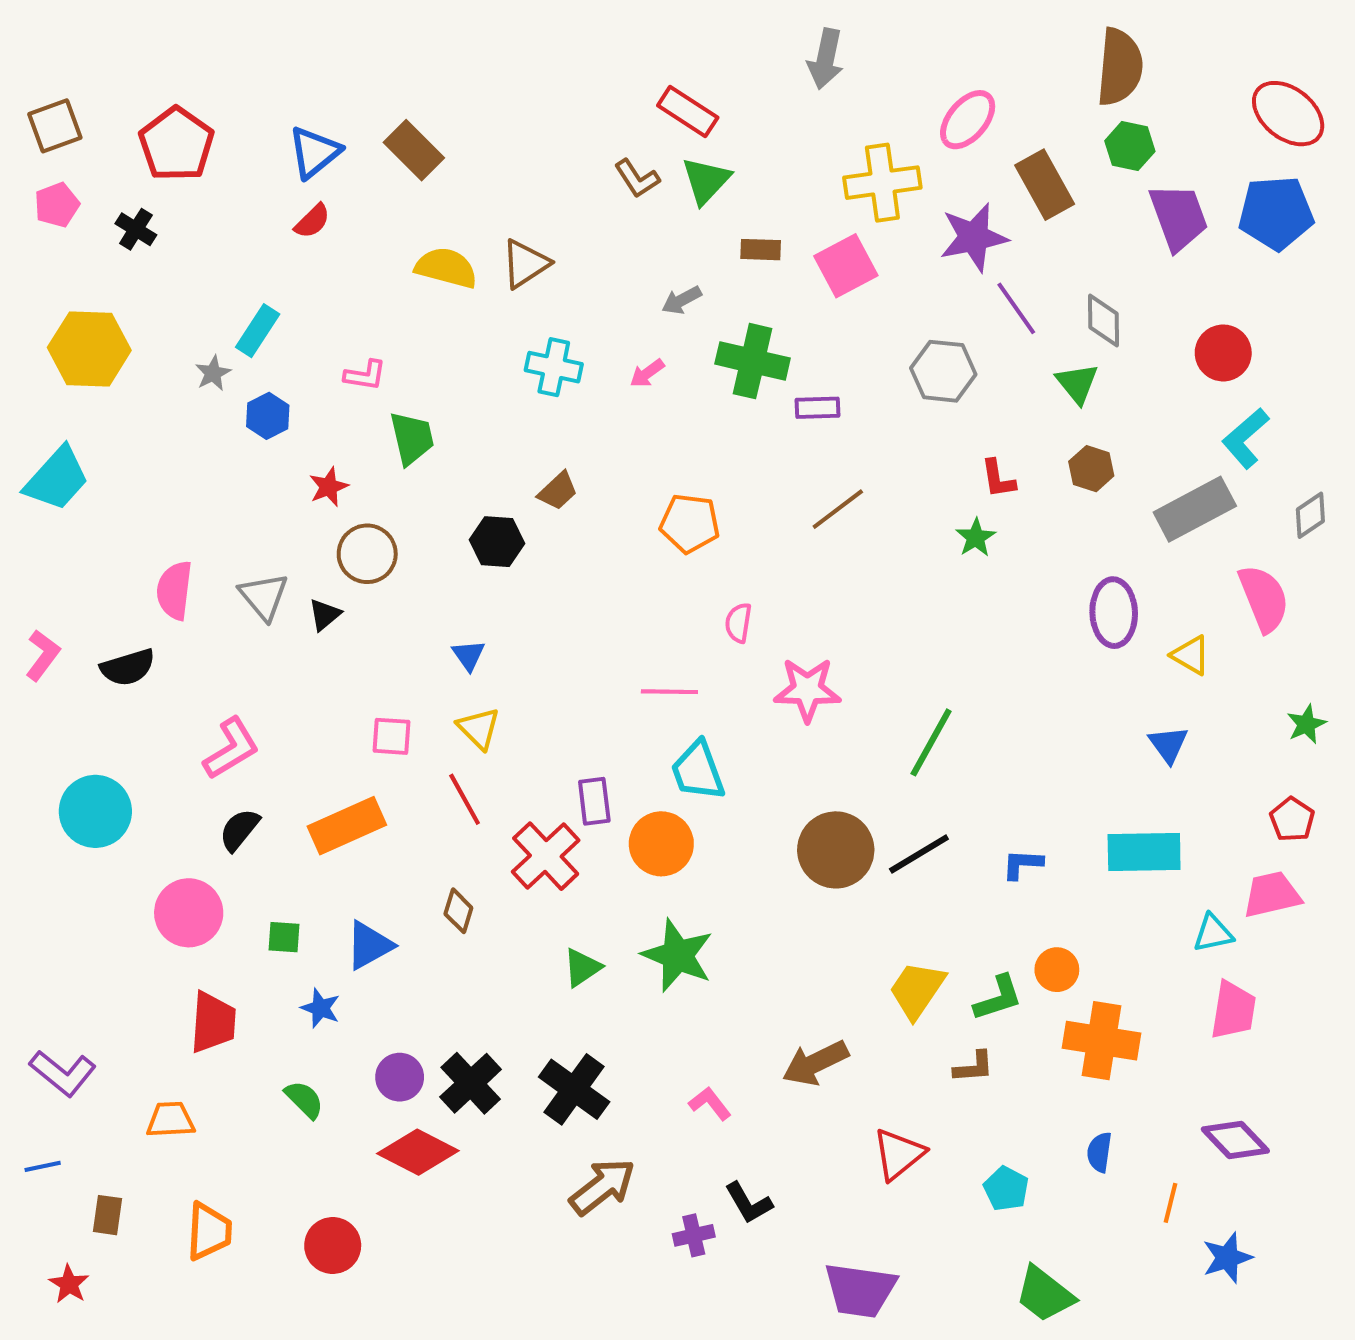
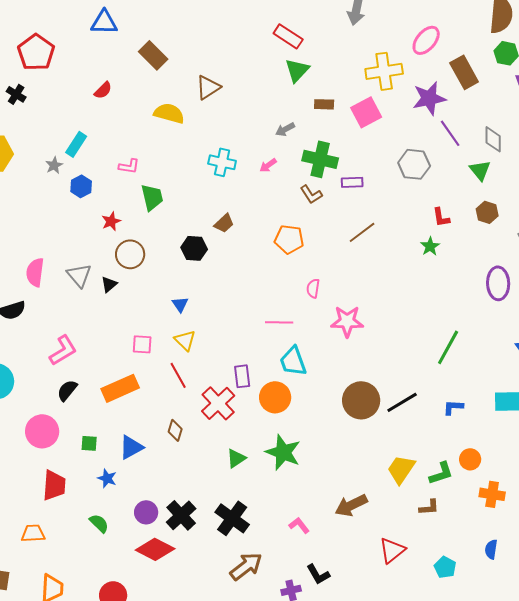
blue triangle: (314, 152) -> (104, 22), moved, turned 40
brown L-shape: (637, 179) -> (311, 194), moved
brown triangle: (525, 264) -> (208, 87), moved
green line: (931, 742) -> (448, 347), moved
orange cross: (1101, 1041) -> (492, 494), size x0.7

